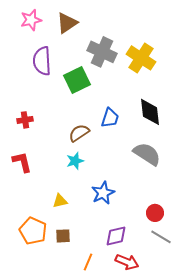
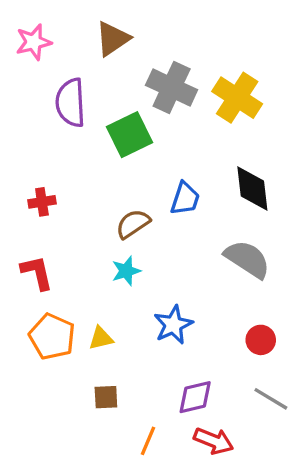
pink star: (31, 20) -> (34, 42), moved
red circle: (155, 213) -> (261, 340), moved
orange pentagon: (33, 231) -> (52, 337), moved

